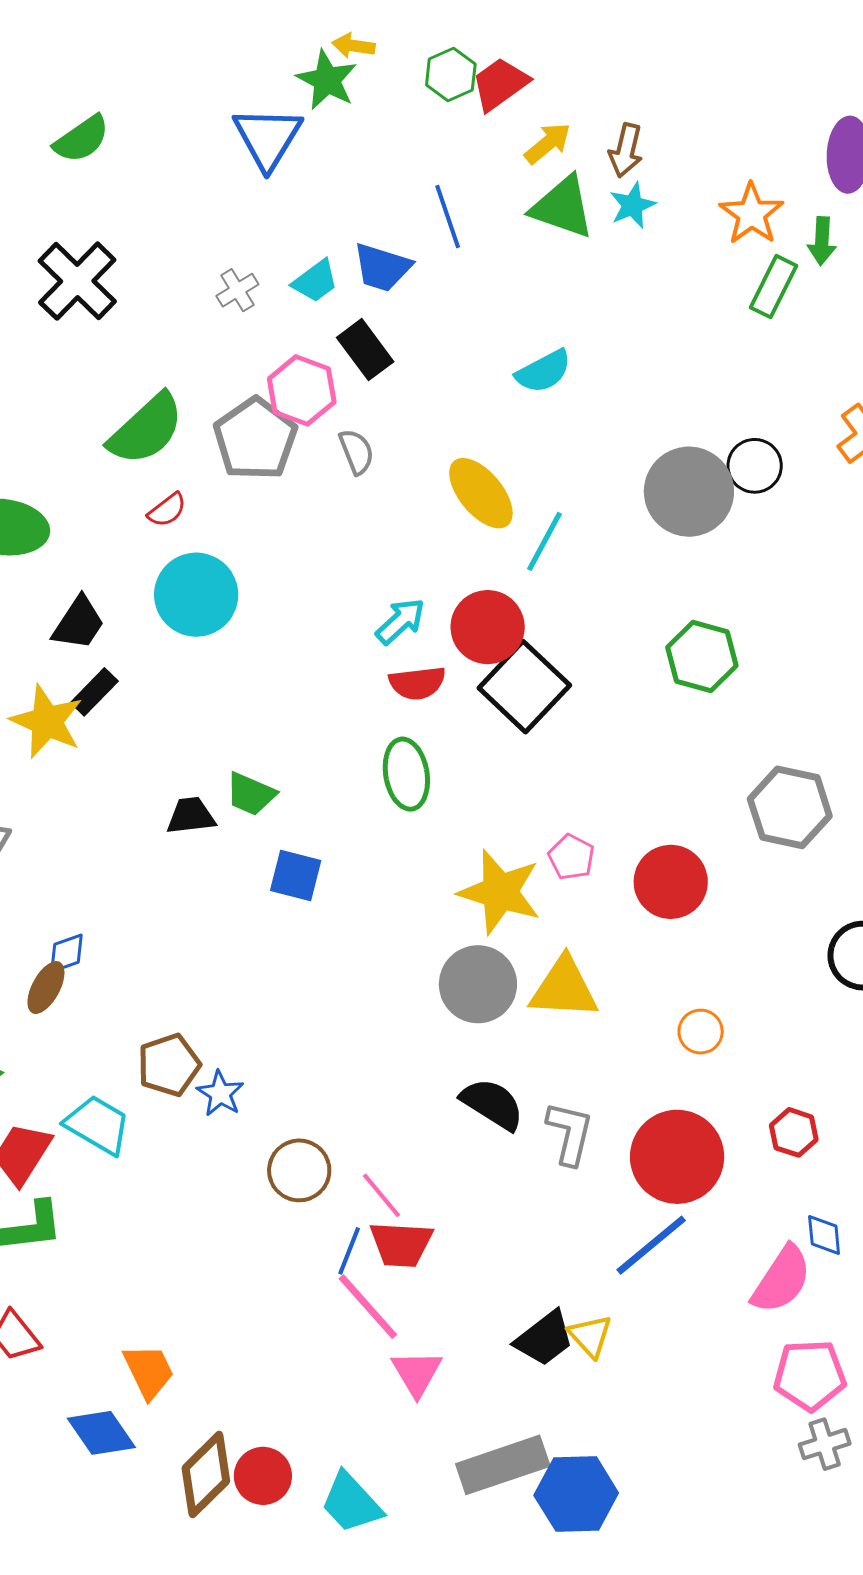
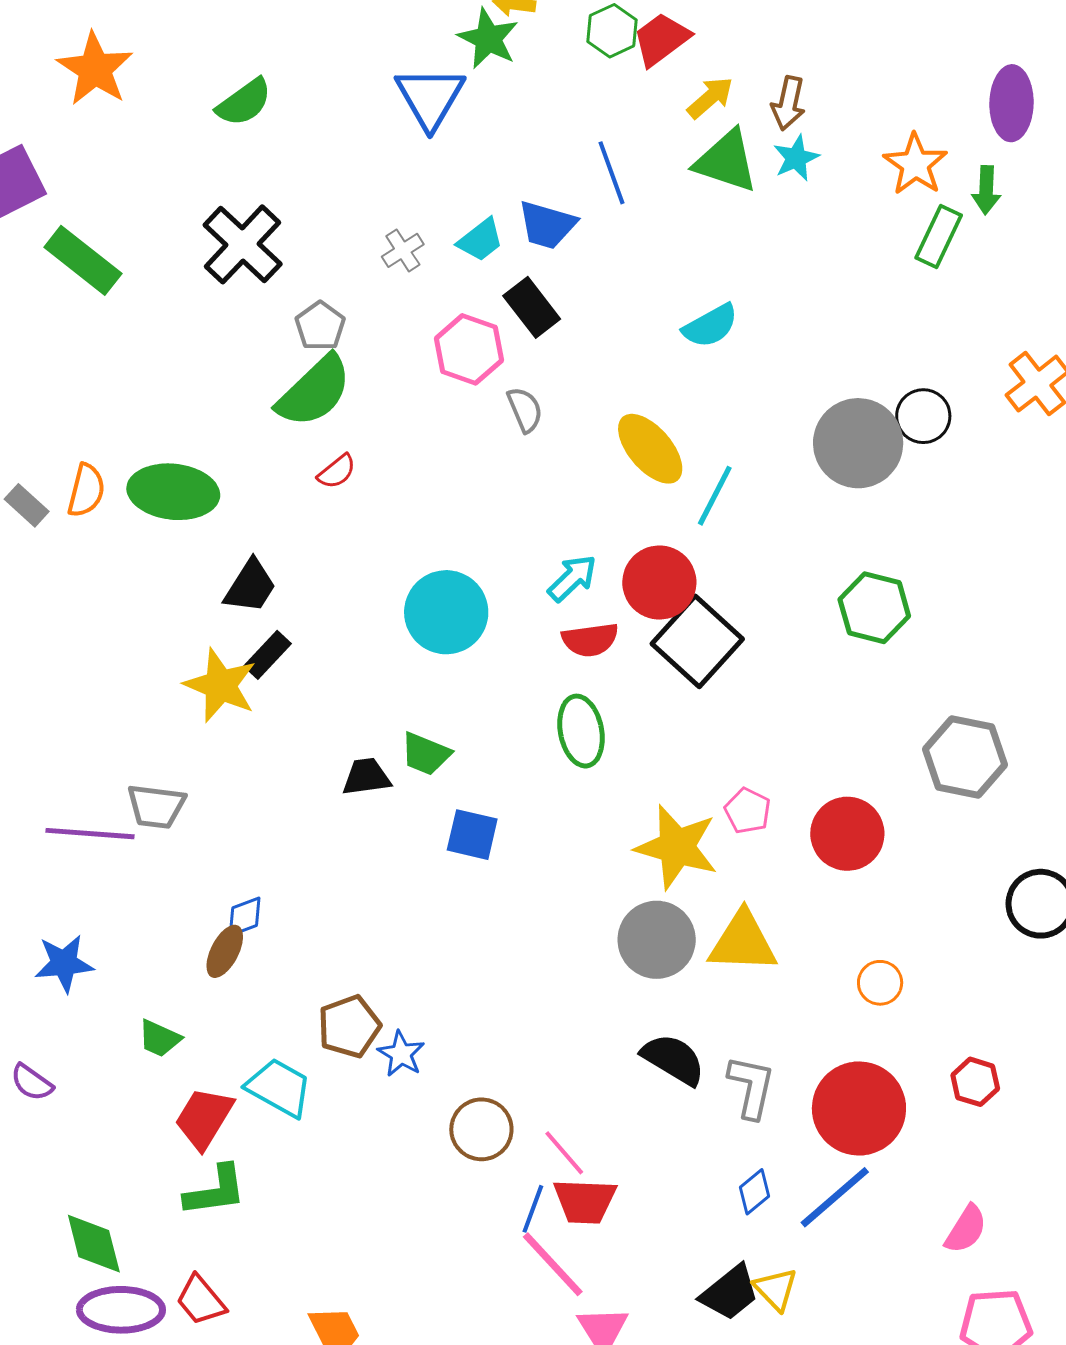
gray pentagon: (255, 439) -> (320, 326), moved, size x0.6
cyan circle: (196, 595) -> (446, 612), moved
blue diamond: (824, 1235) -> (755, 1192), moved, turned 57
pink semicircle: (782, 1280) -> (966, 1229), size x0.7

